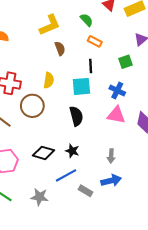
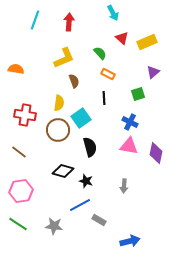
yellow semicircle: (49, 80) -> (59, 103), moved
cyan square: (81, 86) -> (81, 118), moved, turned -30
brown circle: (32, 106) -> (58, 130), moved
black diamond: (44, 153) -> (63, 171), moved
blue arrow: (111, 181) -> (130, 241), moved

